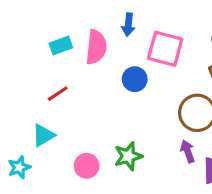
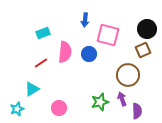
pink semicircle: (96, 47) -> (65, 52), moved
green star: (128, 156) -> (100, 102), moved

